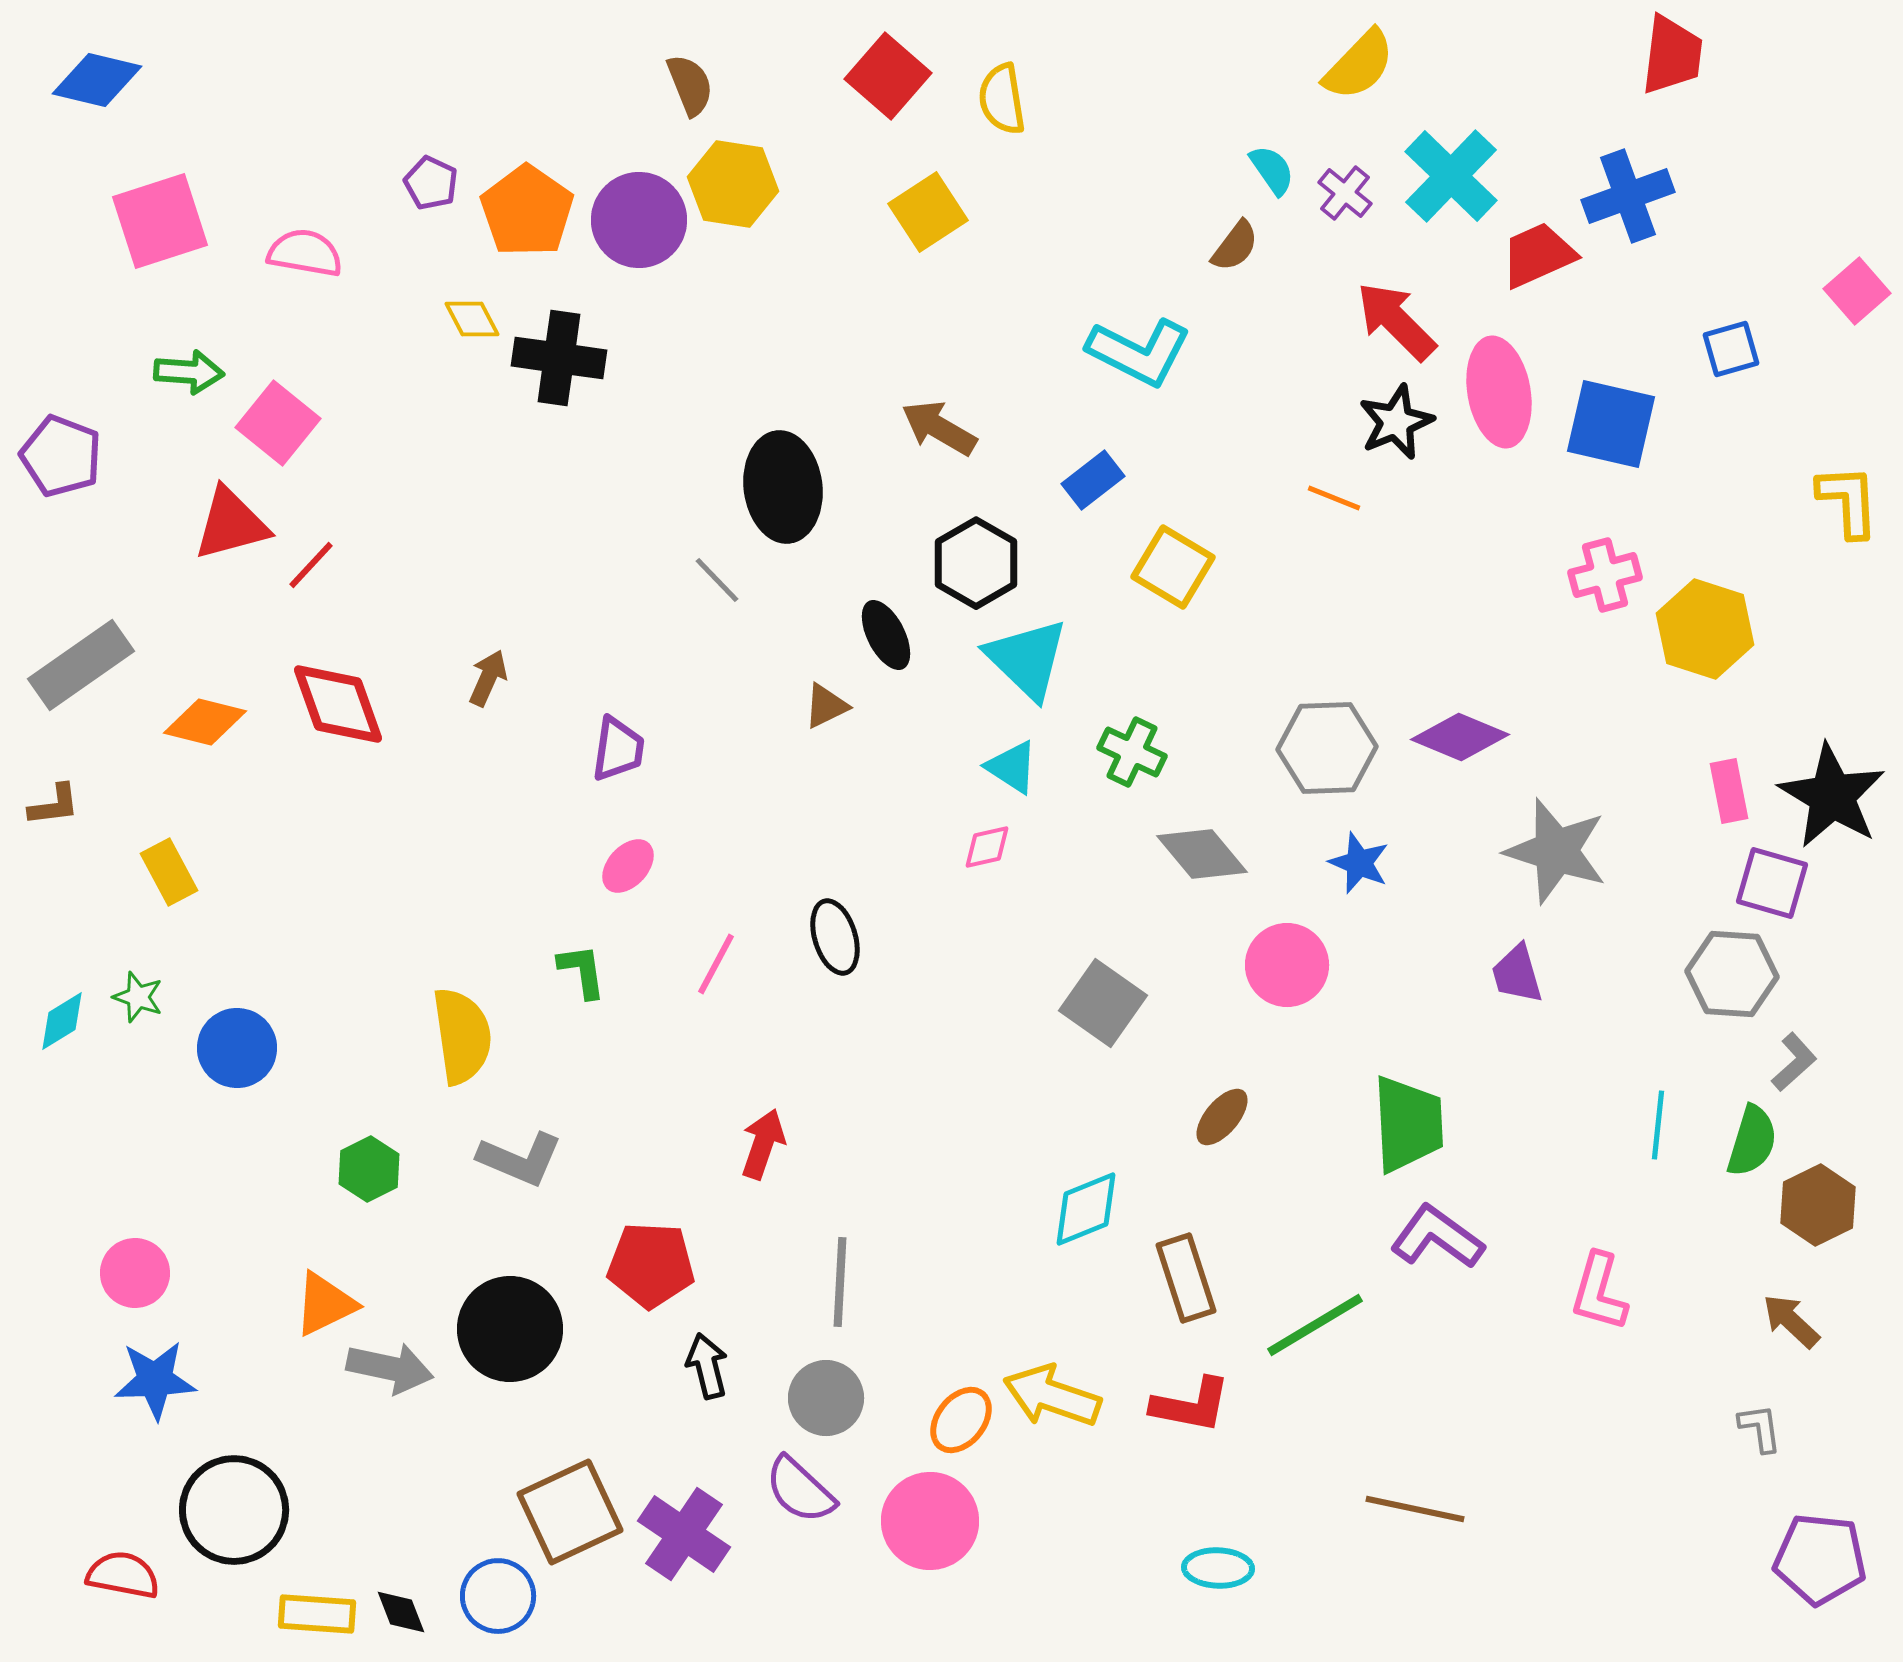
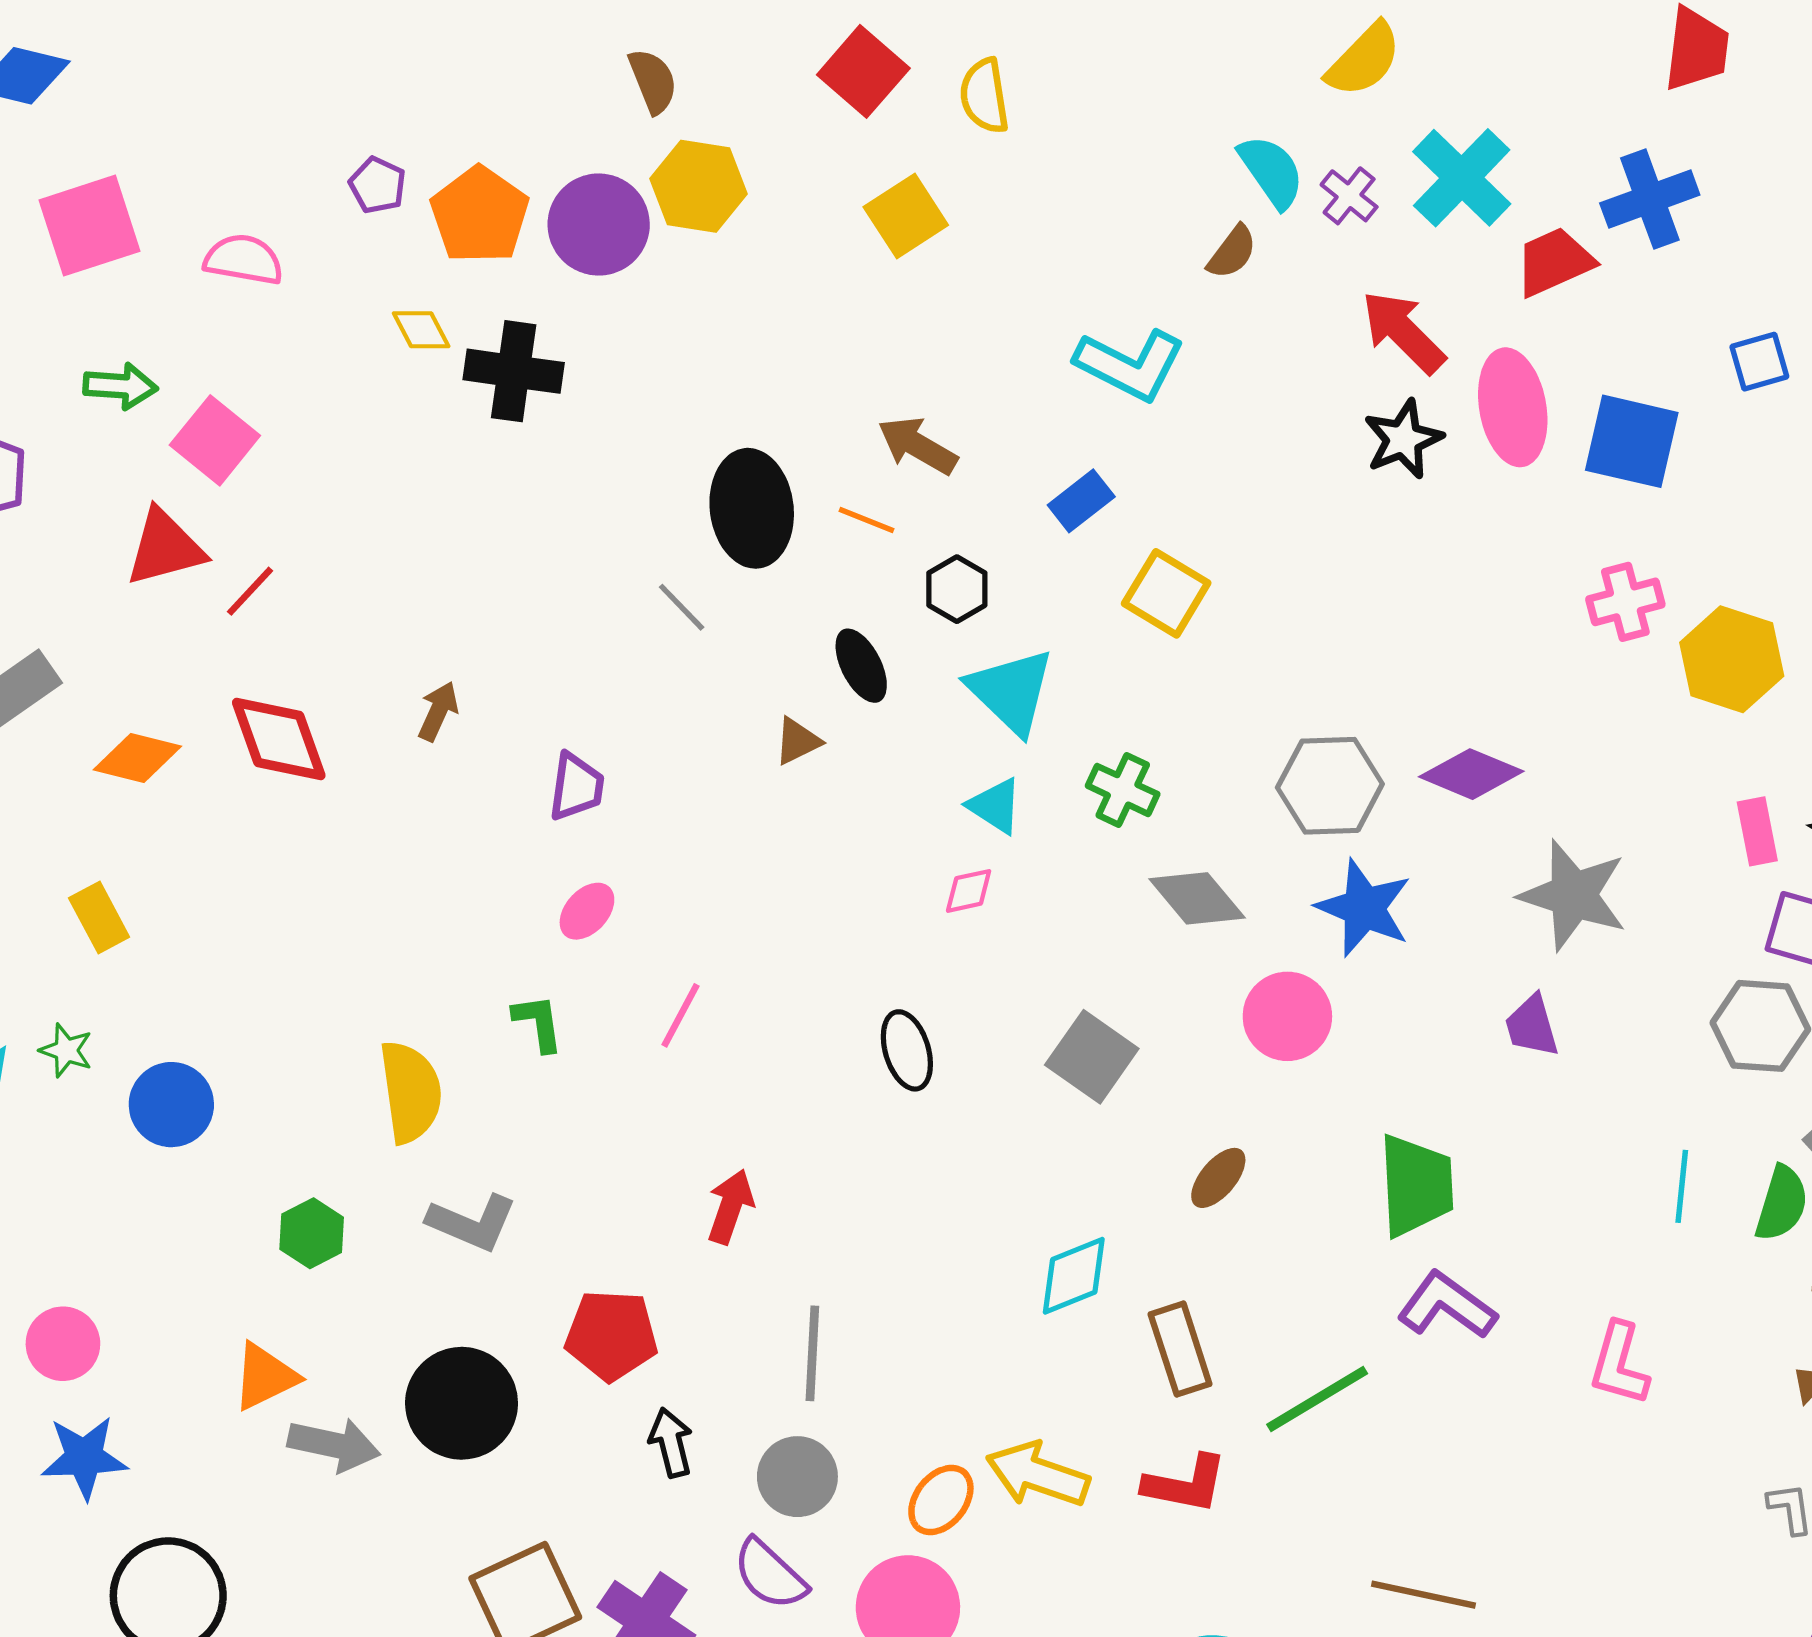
cyan semicircle: (1272, 170) -> (1271, 171), size x1.4
orange line: (1334, 498) -> (866, 520), moved
black hexagon: (976, 563) -> (957, 589), size x0.7
blue star: (1359, 863) -> (1364, 908), size x1.5
black ellipse: (835, 937) -> (907, 1050), moved

